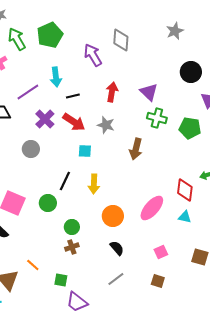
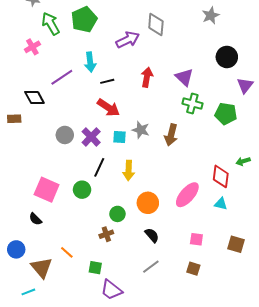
purple arrow: (93, 55) -> (128, 40), turned 95
purple cross: (45, 119) -> (91, 137), moved
gray star: (106, 125) -> (141, 130), moved
green circle: (72, 227) -> (117, 214), moved
pink square: (161, 252) -> (196, 239), turned 32

